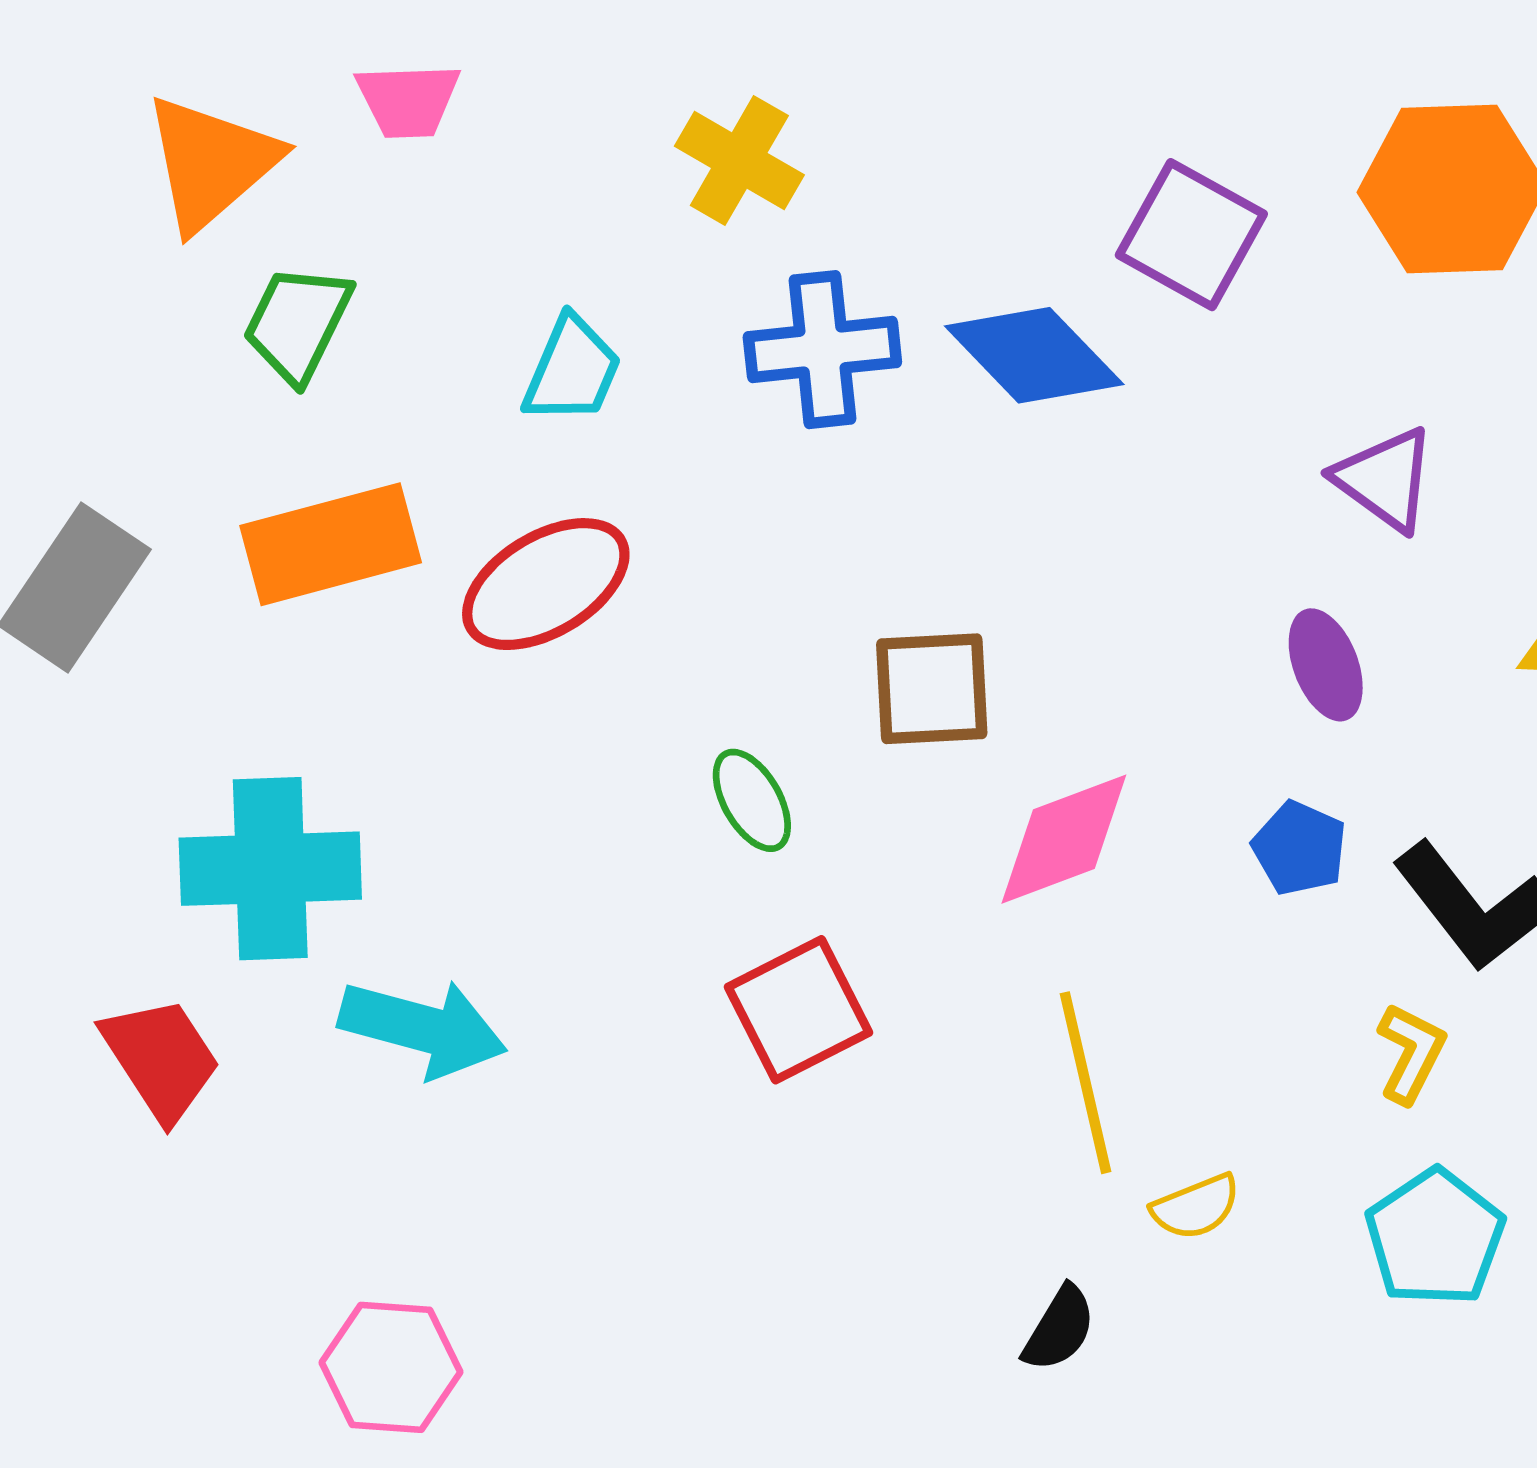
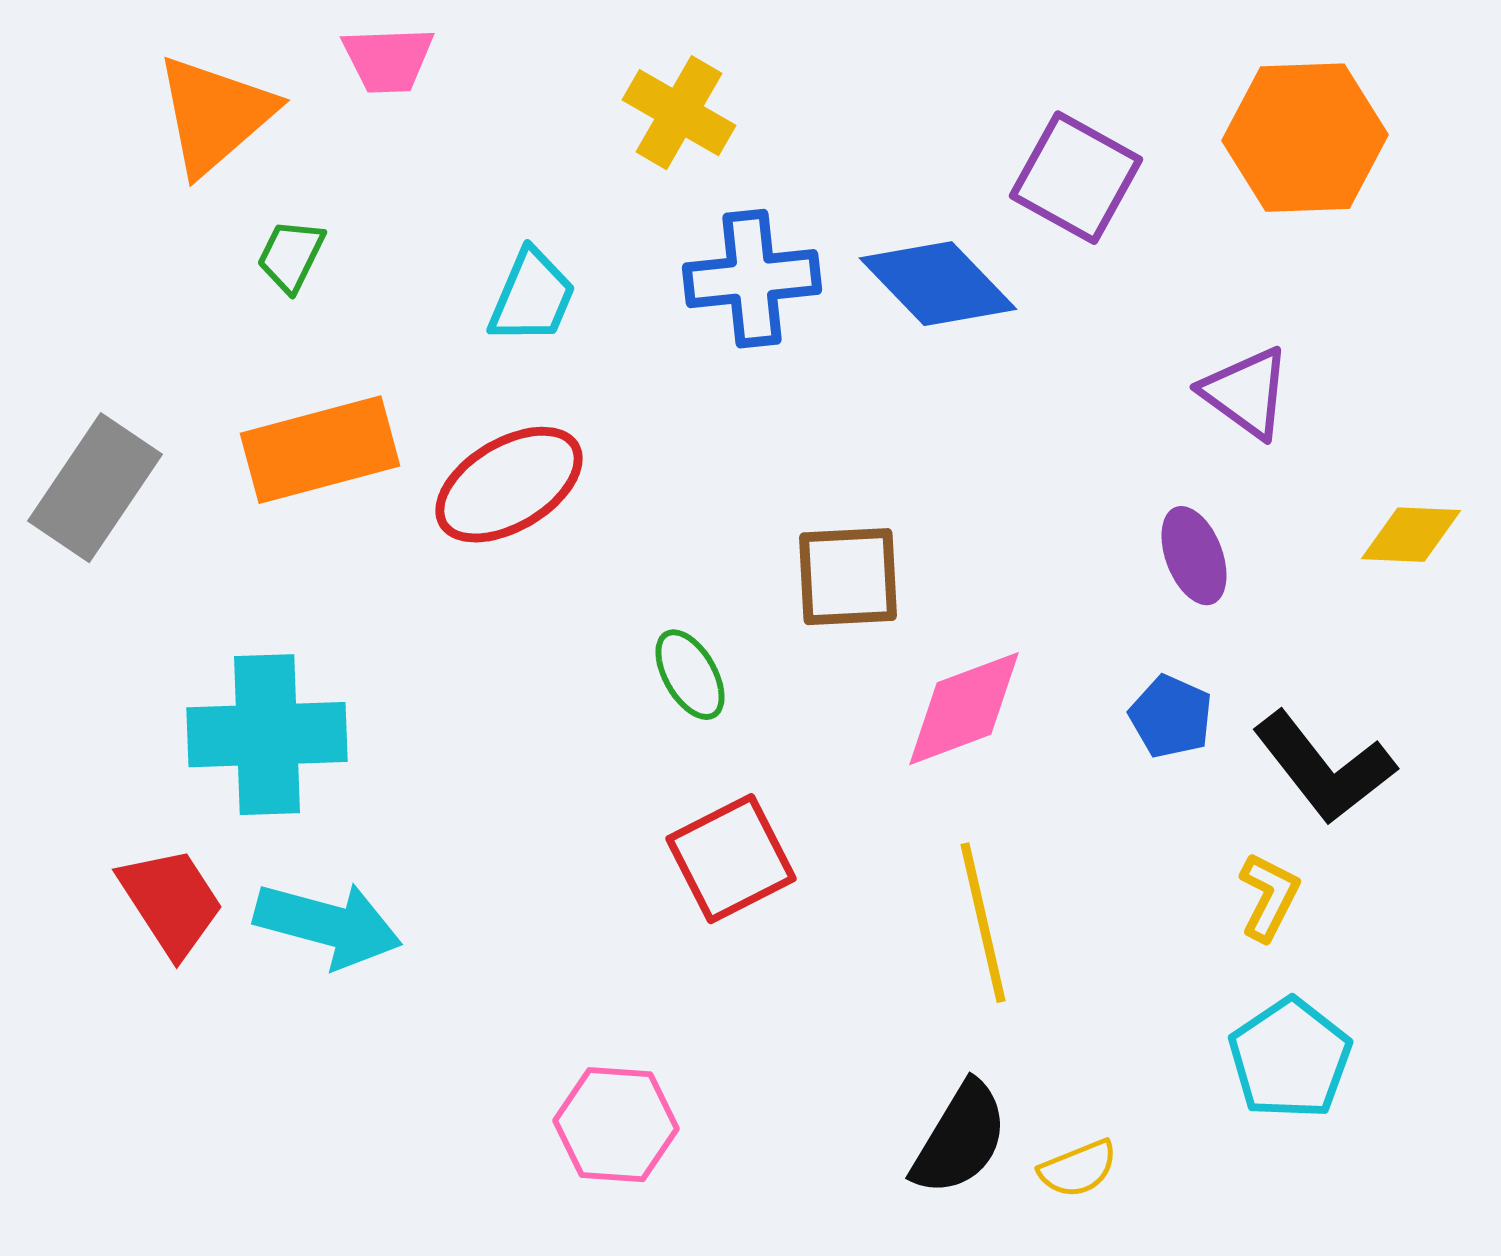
green trapezoid: (298, 323) -> (291, 256), size x0.7
cyan arrow: (423, 1028) -> (328, 925), moved
yellow semicircle: (1196, 1207) -> (1078, 1169), moved
black semicircle: (1059, 1329) -> (960, 1139), size x1.5
pink hexagon: (391, 1367) -> (616, 1125), moved

